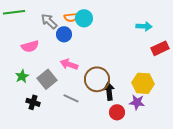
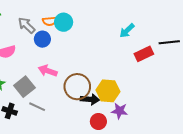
cyan arrow: (144, 26) -> (127, 31), turned 133
yellow hexagon: (143, 83) -> (108, 91), moved
black arrow: (109, 91) -> (90, 99), turned 102
gray line: (71, 98) -> (37, 107), moved

